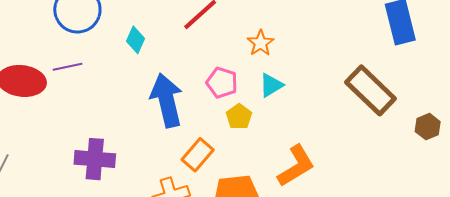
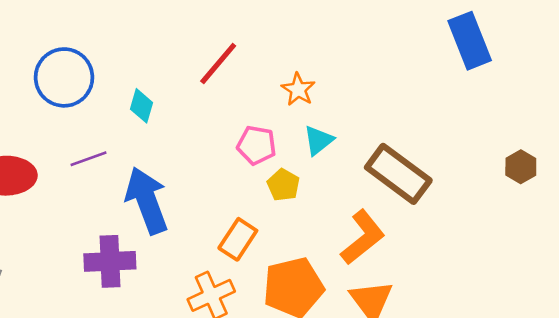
purple line: (68, 67) -> (88, 159), moved
brown rectangle: (371, 90) -> (398, 174), moved
blue arrow: (167, 100) -> (147, 201), moved

